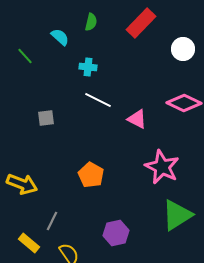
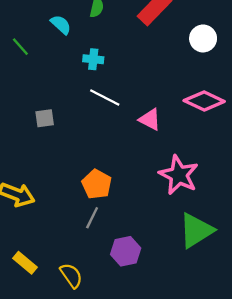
gray line: (52, 221) -> (92, 218), moved

